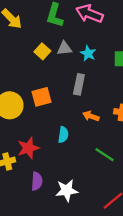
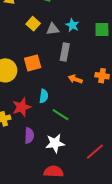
gray triangle: (64, 48) -> (53, 29), moved
cyan semicircle: (63, 135) -> (44, 96), moved
green line: (105, 155) -> (60, 115), moved

